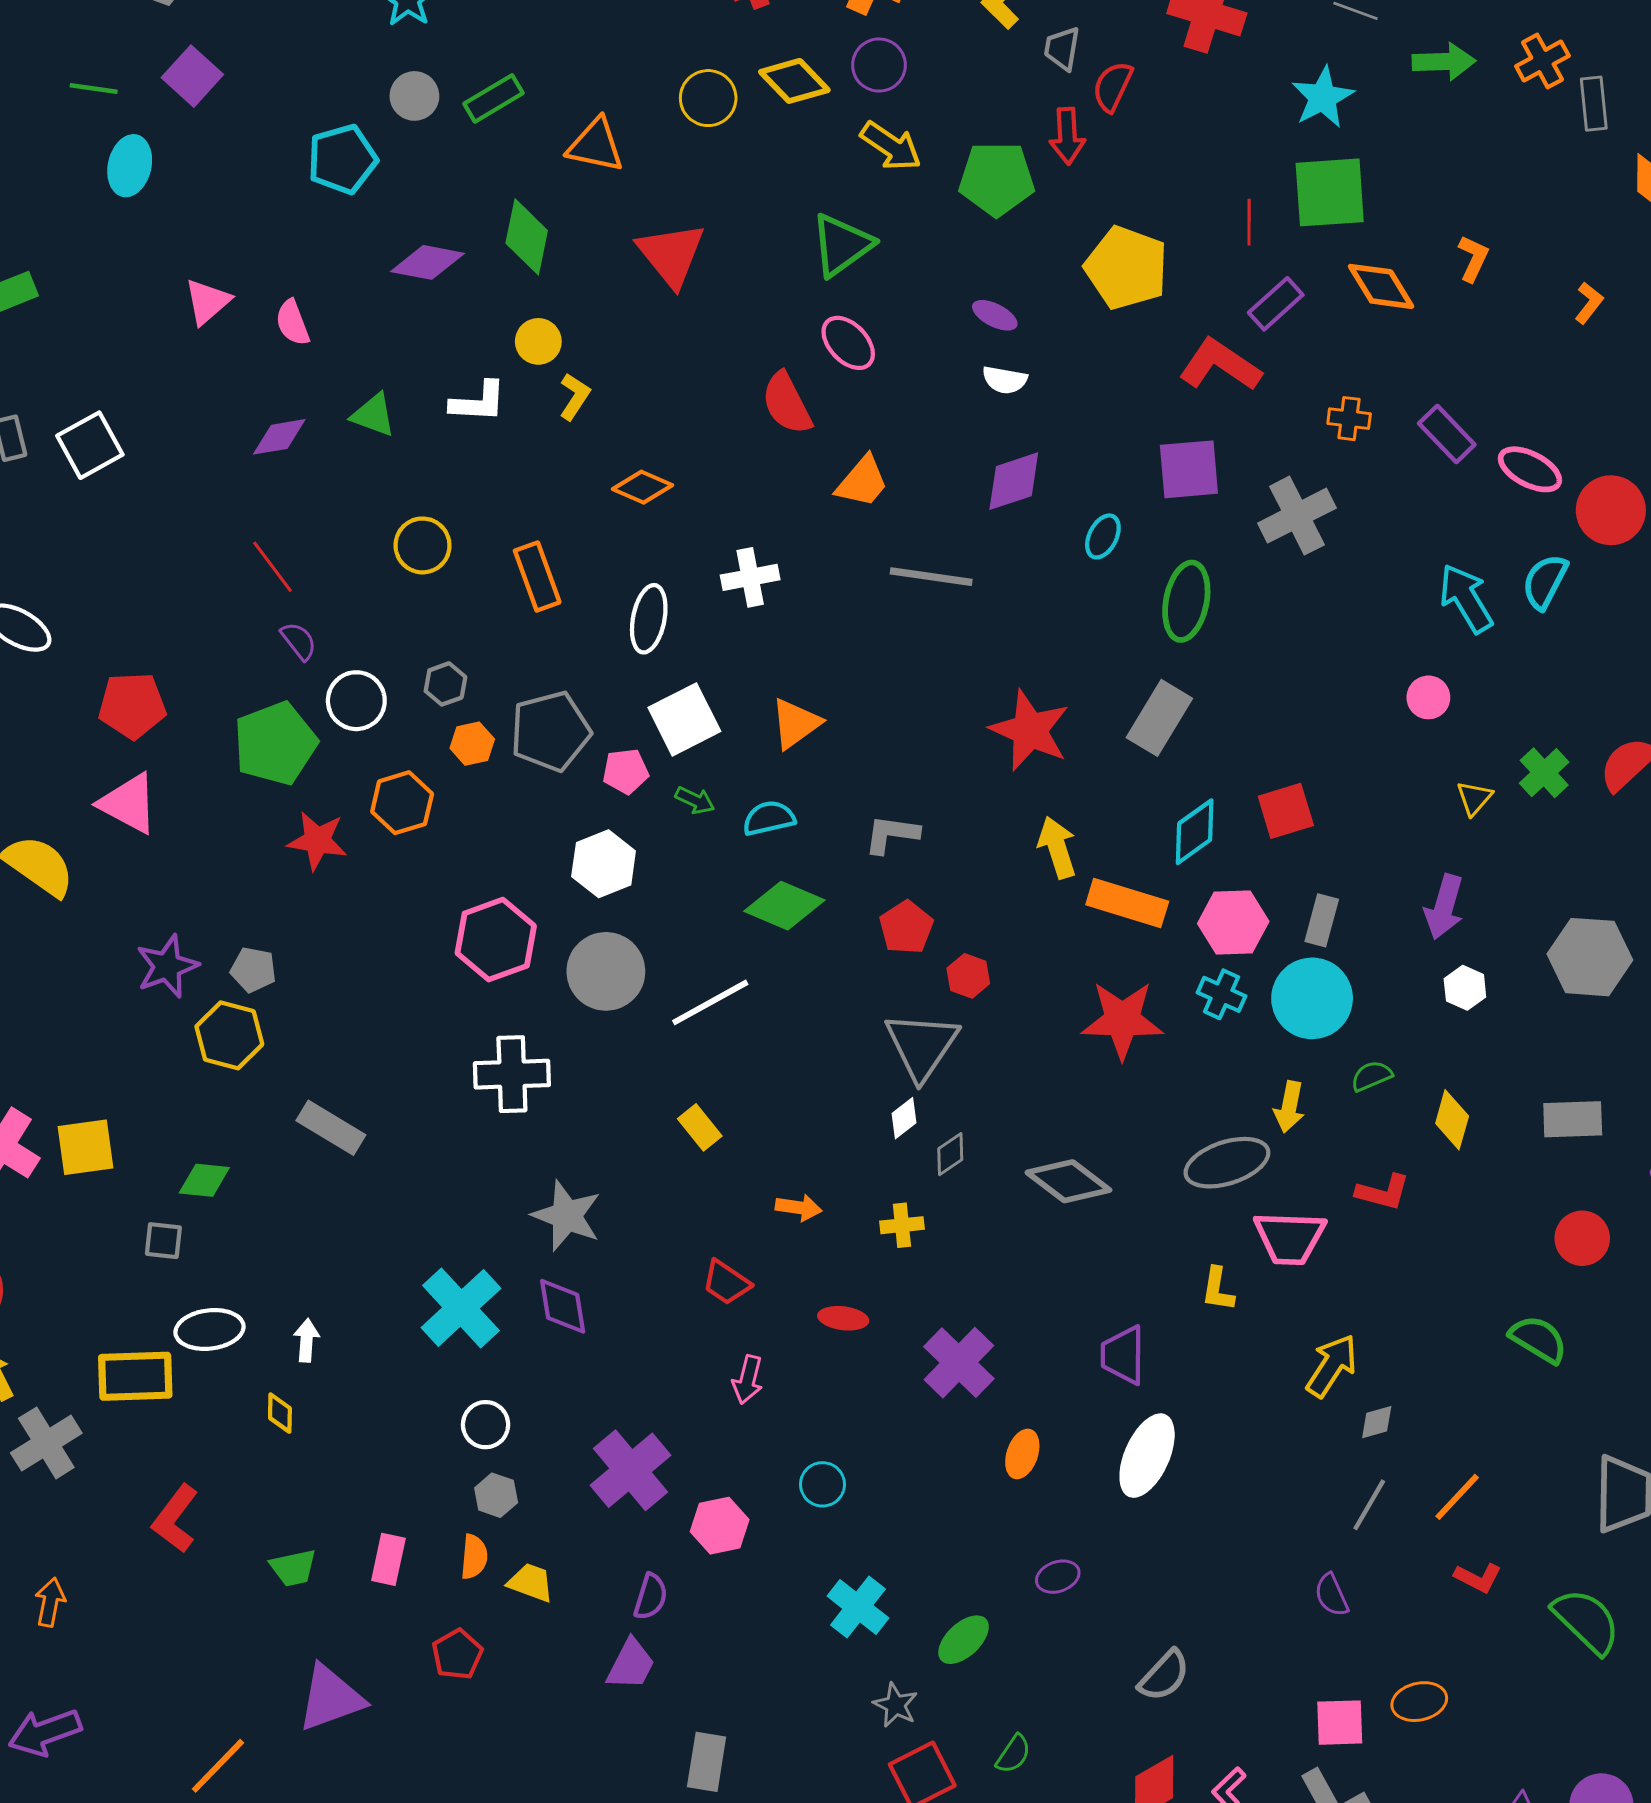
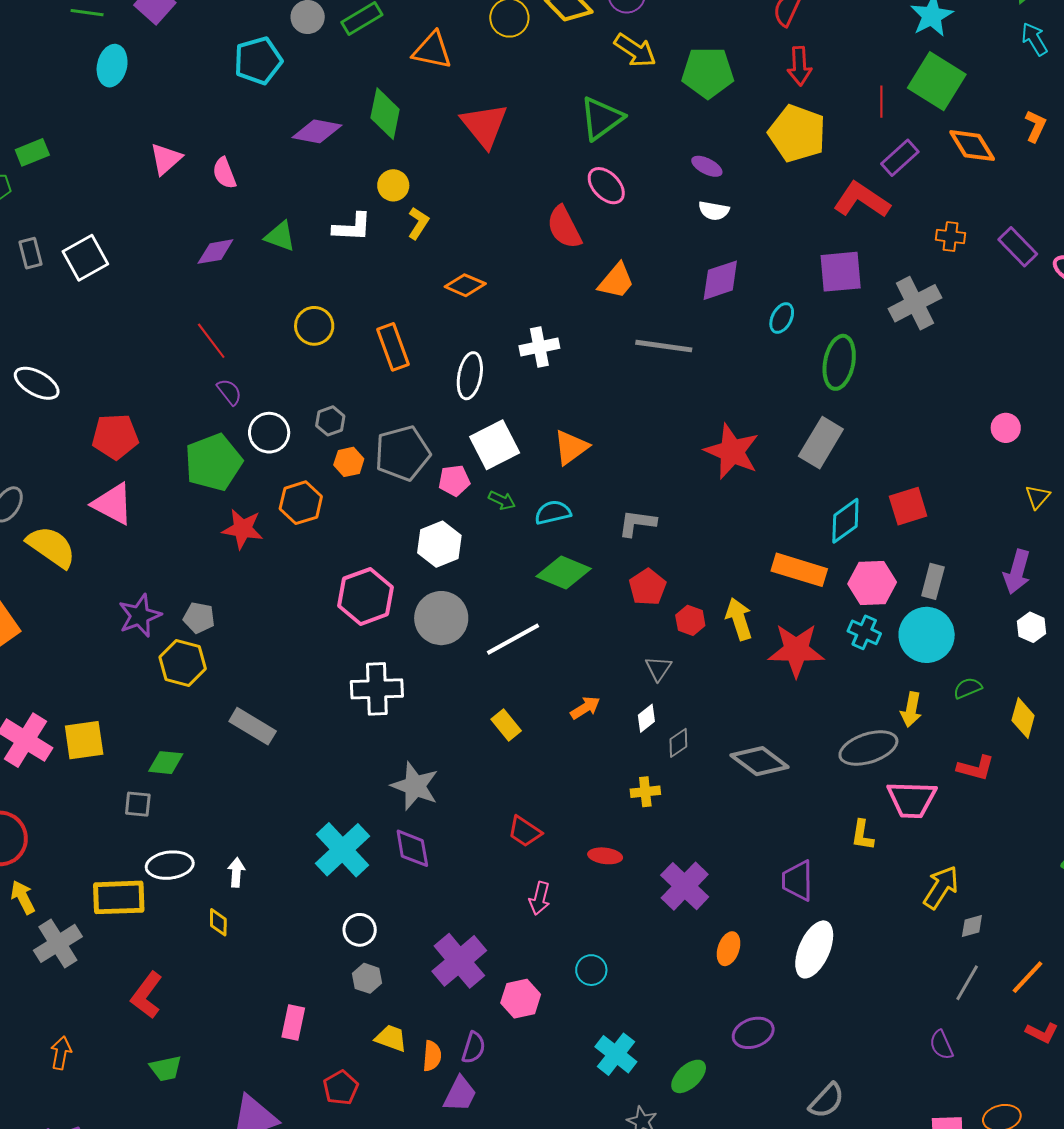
red arrow: (1067, 136) -> (800, 66), moved
green square: (1330, 192) -> (937, 81), turned 36
cyan arrow: (1466, 598) -> (1034, 39), moved, size x0.7
yellow arrow: (1057, 847) -> (739, 619), moved
gray triangle: (922, 1046) -> (658, 668), size x0.5
orange arrow: (799, 1208) -> (585, 708), moved, turned -40
orange semicircle: (474, 1557) -> (432, 1056), moved
green trapezoid: (293, 1568) -> (166, 1068), moved
purple ellipse: (1058, 1577) -> (753, 1033), size x1.4

